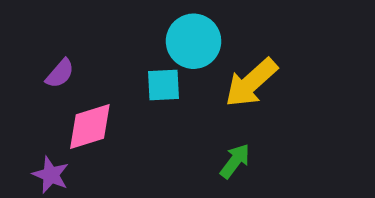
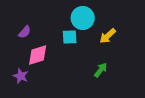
yellow arrow: (251, 83) -> (108, 36), size x0.7

